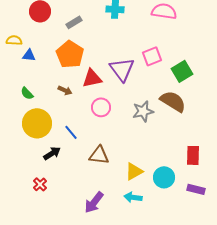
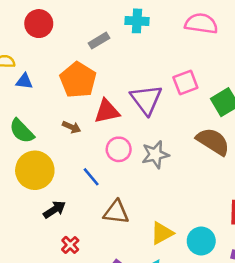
gray rectangle: (74, 22) -> (99, 41), moved
green semicircle: (27, 93) -> (22, 131), size x1.5
gray star: (143, 111) -> (155, 155), moved
blue line: (71, 132) -> (91, 177), moved
red cross: (40, 184) -> (70, 245), moved

